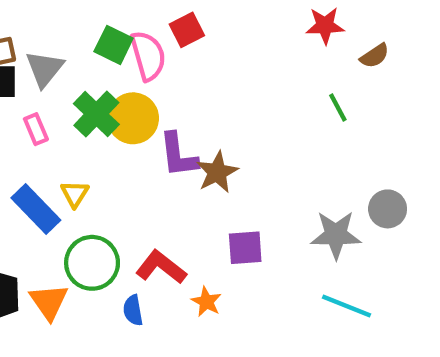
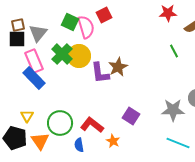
pink rectangle: (36, 129) -> (34, 61), size x1.6
brown star: (217, 172) -> (118, 67), moved
yellow triangle: (75, 194) -> (27, 116), moved
blue rectangle: (36, 209) -> (34, 78), moved
purple square: (245, 248) -> (131, 116), turned 36

